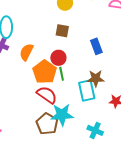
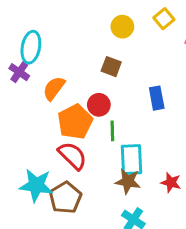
green line: (62, 74) -> (112, 131), moved
brown star: (96, 78) -> (128, 181), moved
cyan star: (62, 115) -> (36, 185), moved

